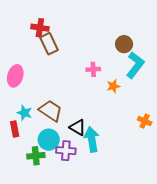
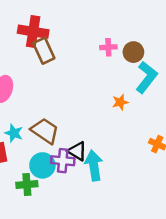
red cross: (40, 28) -> (33, 32), size x1.4
pink cross: (93, 69) -> (108, 47), moved
purple cross: (66, 151) -> (63, 161), moved

